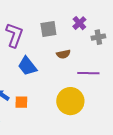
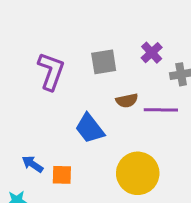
blue trapezoid: (27, 66) -> (90, 128), moved
purple line: (88, 73) -> (161, 110), moved

